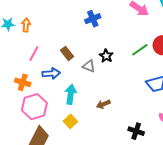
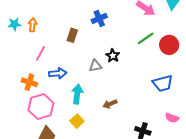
green line: (140, 50) -> (146, 38), moved
brown rectangle: (67, 53) -> (72, 35), moved, turned 56
gray triangle: (89, 66) -> (95, 66), turned -32

